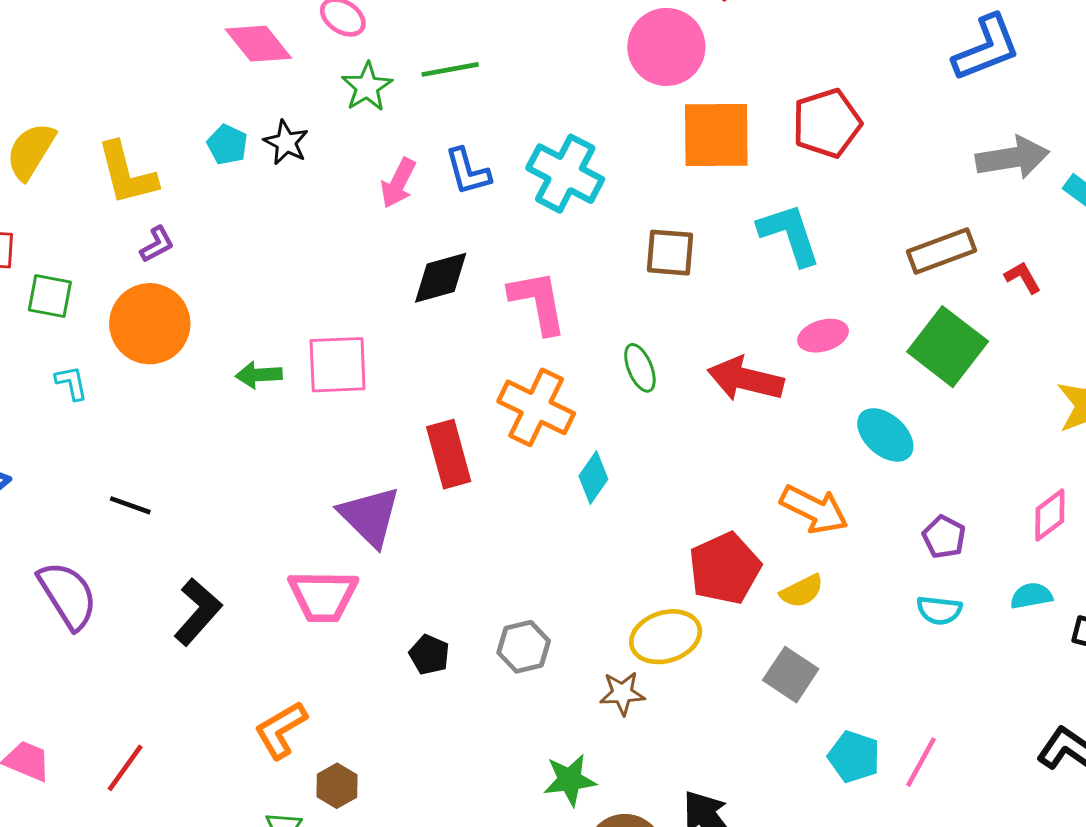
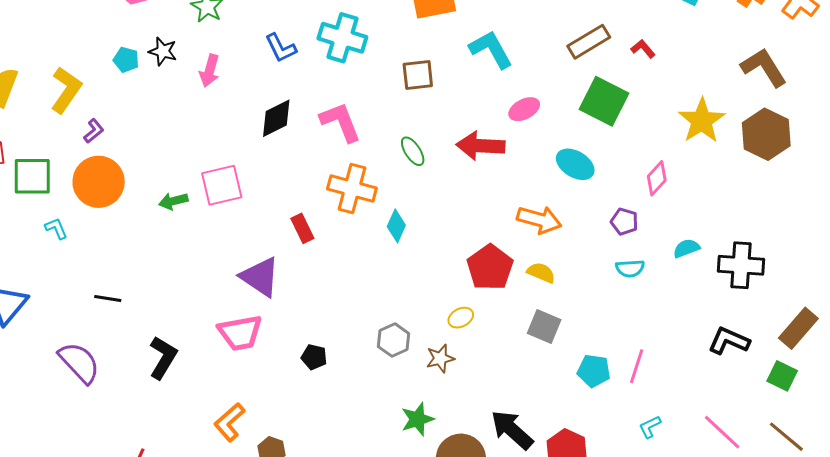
yellow L-shape: (127, 174) -> (66, 90), turned -120
pink arrow: (398, 183) -> (210, 71), moved
green square: (50, 296) -> (32, 176), size x1.4
red rectangle: (449, 454) -> (302, 228), size x0.7
pink diamond: (1050, 515) -> (657, 178), moved
yellow semicircle: (802, 591) -> (541, 273), turned -120
yellow ellipse: (666, 637) -> (461, 318), size x0.6
gray hexagon: (524, 647) -> (394, 340), moved

